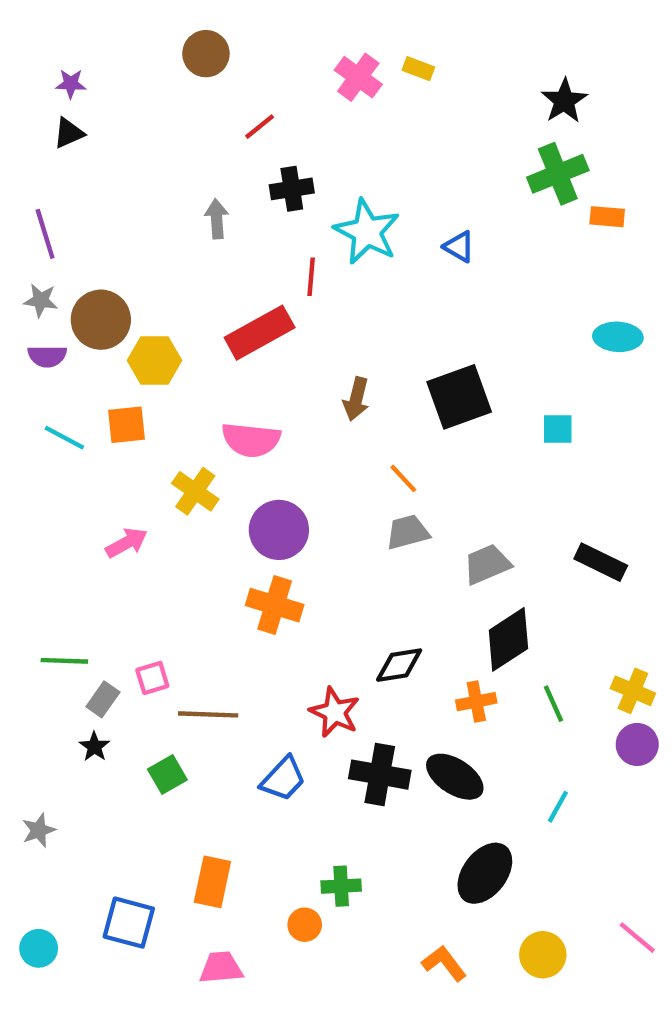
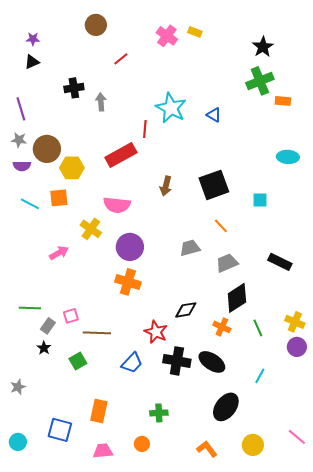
black cross: (292, 189) -> (74, 88), moved
orange line: (403, 478) -> (221, 226), moved
orange cross: (476, 702) -> (222, 327), turned 36
orange circle: (305, 925) -> (142, 444), moved

